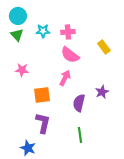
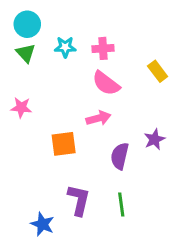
pink star: (22, 70) -> (21, 108), moved
pink arrow: (65, 78) -> (98, 118), turned 49
purple L-shape: (43, 123) -> (79, 200), moved

